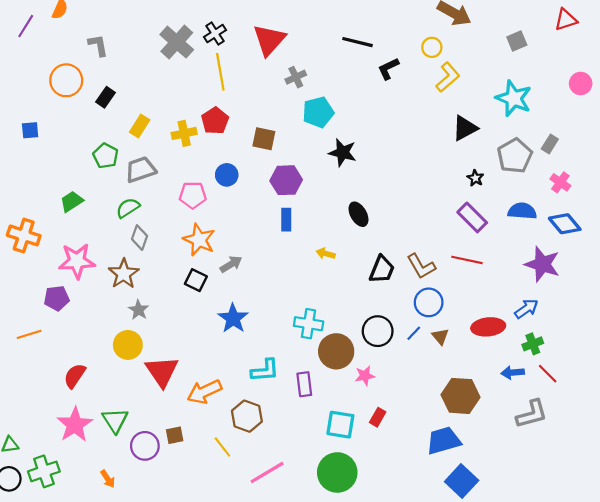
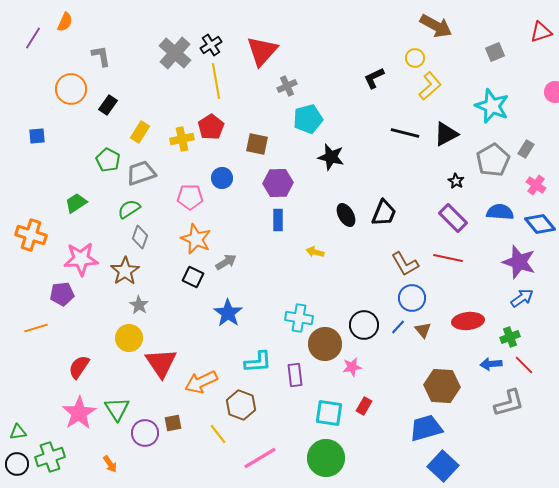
black line: (357, 42) -> (405, 133), moved
black trapezoid: (382, 269) -> (384, 213), moved
blue arrow: (526, 309) -> (522, 298), moved

